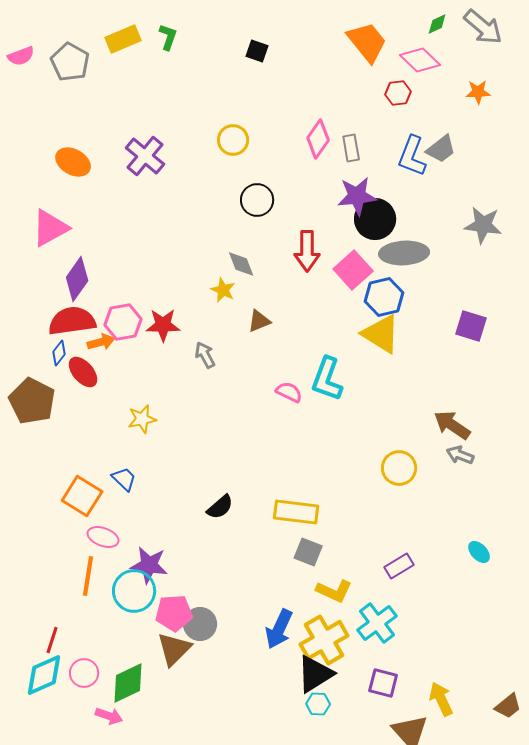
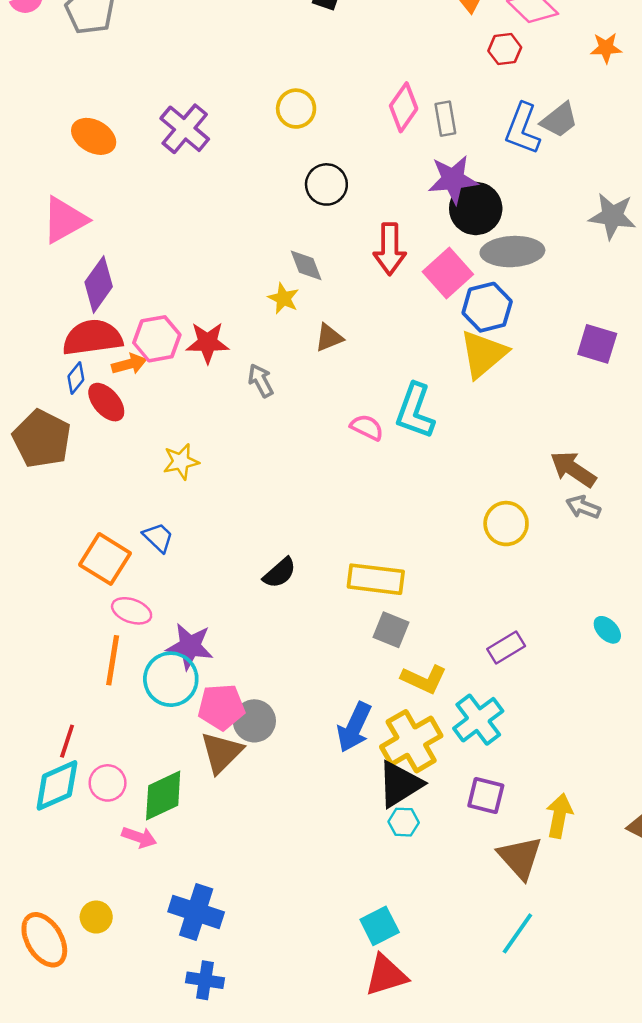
yellow triangle: (381, 334) -> (483, 354), turned 48
yellow arrow: (441, 699) -> (559, 816), turned 36

